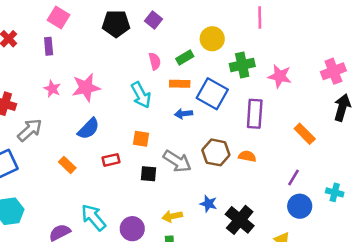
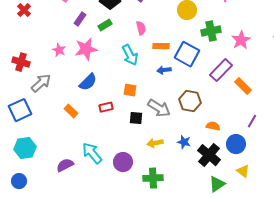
purple rectangle: (49, 46) -> (80, 19), moved, turned 40
green rectangle: (185, 57) -> (105, 25), moved
pink star: (280, 76) -> (241, 40), turned 30
purple rectangle: (255, 114) -> (221, 70), turned 40
orange rectangle: (305, 134) -> (243, 86), moved
orange semicircle: (247, 156) -> (213, 126), moved
blue circle: (300, 206) -> (236, 144), moved
yellow arrow: (172, 216) -> (155, 143), moved

